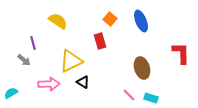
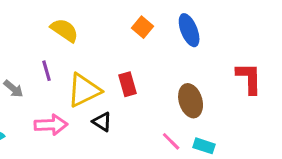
red rectangle: (100, 41) -> (128, 84), moved
purple line: (33, 43) -> (46, 71), moved

